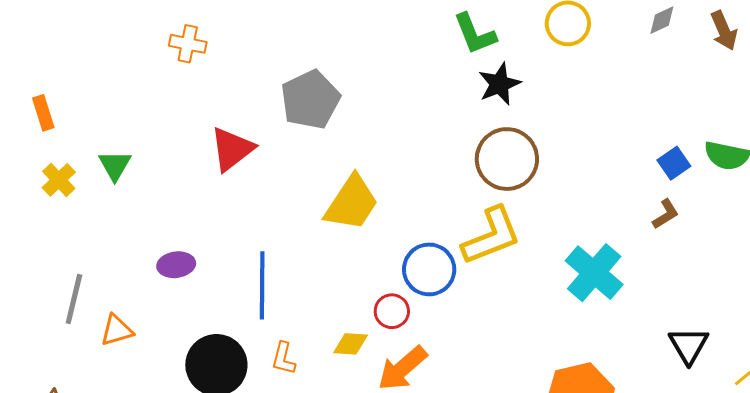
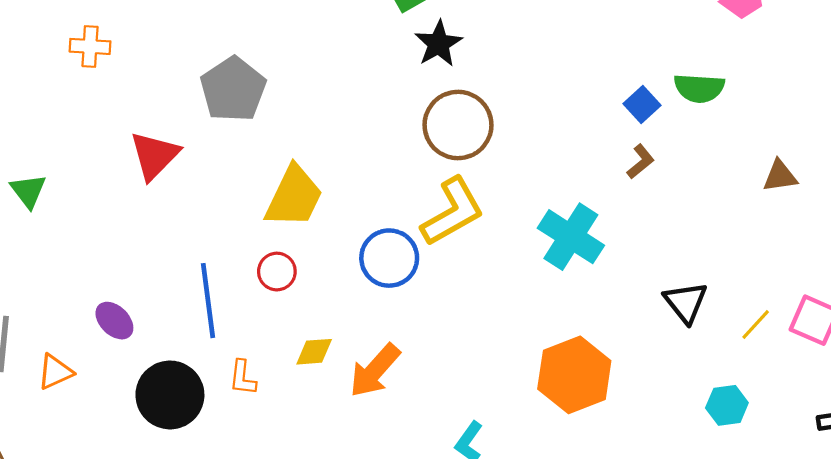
purple ellipse: (176, 265) -> (114, 321), moved, turned 60
red circle: (392, 311) -> (277, 272), moved

